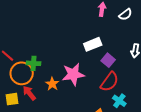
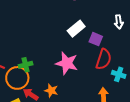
pink star: (73, 74) -> (67, 63), turned -30
orange star: (52, 84) -> (51, 91), moved

